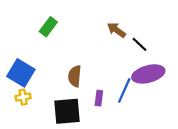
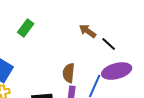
brown semicircle: (75, 76) -> (69, 73), moved

